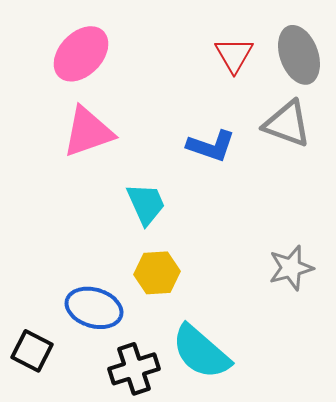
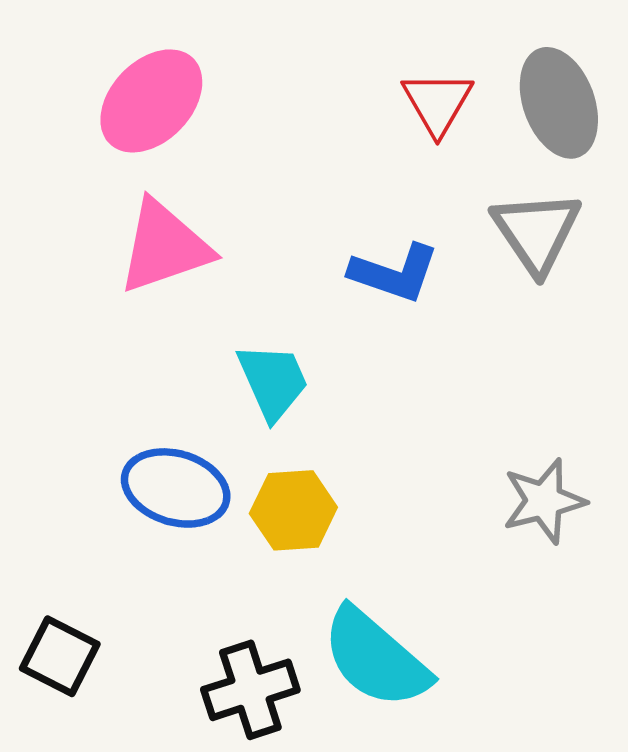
gray triangle: (287, 124) -> (536, 232), turned 36
blue ellipse: (94, 308) -> (176, 488), moved

